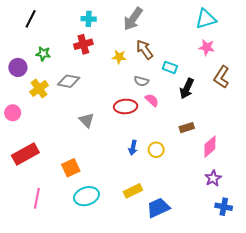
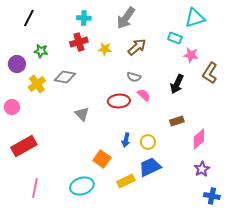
pink star: (207, 47) -> (191, 55), moved
brown arrow: (145, 50) -> (137, 47), turned 84
yellow star: (119, 57) -> (105, 49), moved
cyan rectangle: (170, 67) -> (175, 38), moved
orange square: (71, 168) -> (102, 159), moved, turned -30
blue trapezoid: (158, 208) -> (150, 167), moved

